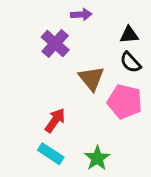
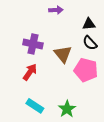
purple cross: (55, 44) -> (33, 44), moved, turned -30
red arrow: (55, 120) -> (30, 72), moved

